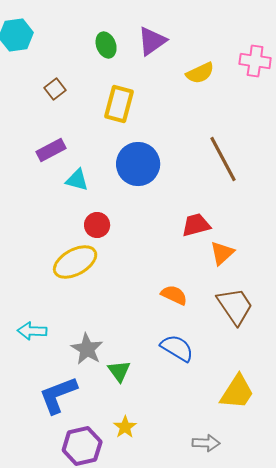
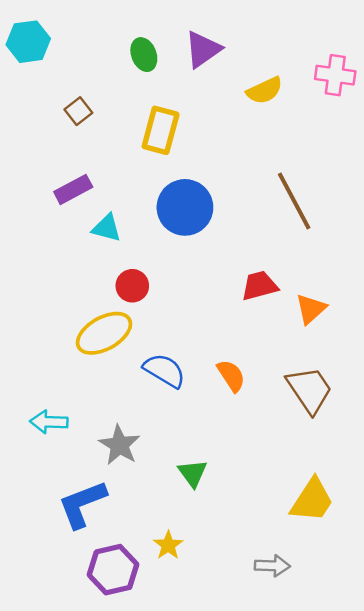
orange triangle: (222, 253) -> (311, 309), moved
orange semicircle: (174, 295) -> (231, 376), turned 32
blue semicircle: (177, 348) -> (164, 371), moved
green triangle: (119, 371) -> (193, 473), moved

